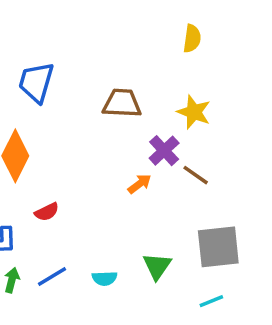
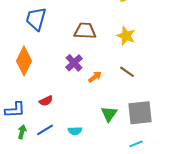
purple cross: (164, 151) -> (74, 63), moved
red semicircle: (47, 212) -> (46, 101), moved
green triangle: (157, 266) -> (109, 114), moved

